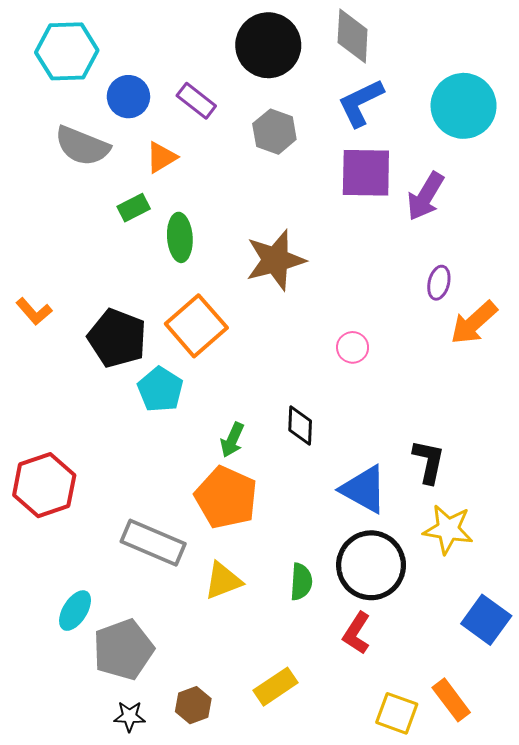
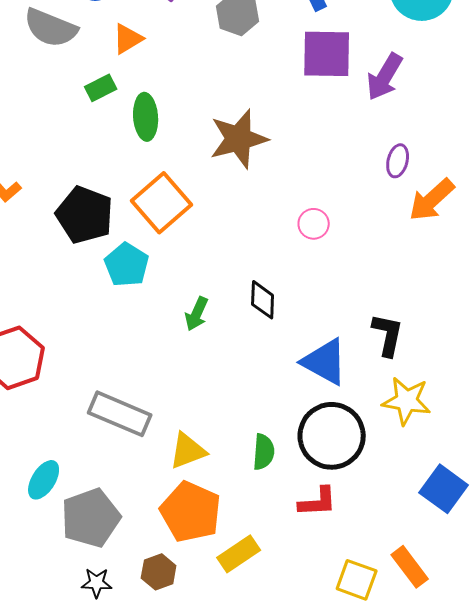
orange pentagon: (226, 497) -> (191, 512), moved
red L-shape: (357, 633) -> (318, 502), turned -126

